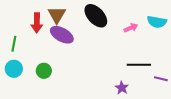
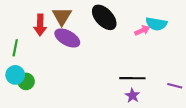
cyan semicircle: (157, 22) -> (156, 24), moved
black line: (139, 65) -> (132, 78), moved
green circle: (44, 71) -> (26, 81), moved

